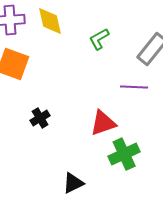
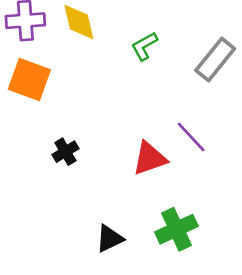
purple line: (134, 87) -> (191, 137), moved, turned 44
green cross: (124, 154) -> (176, 229), moved

